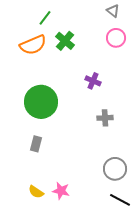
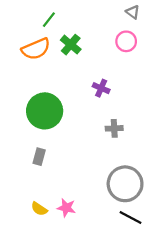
gray triangle: (113, 11) -> (133, 12), moved
gray circle: (115, 169) -> (125, 184), size x1.4

